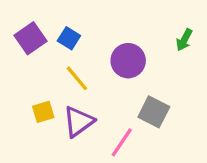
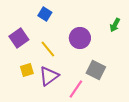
purple square: (30, 38) -> (19, 38), moved
blue square: (69, 38) -> (45, 14), moved

